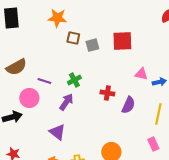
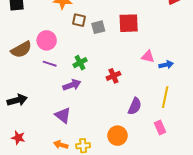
red cross: (107, 93) -> (113, 76), turned -32
pink circle: (29, 98) -> (47, 40), moved
purple arrow: (66, 102) -> (72, 85), turned 36
purple semicircle: (128, 105) -> (135, 106), moved

